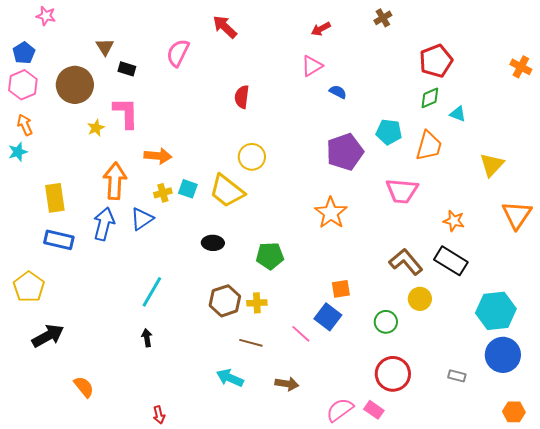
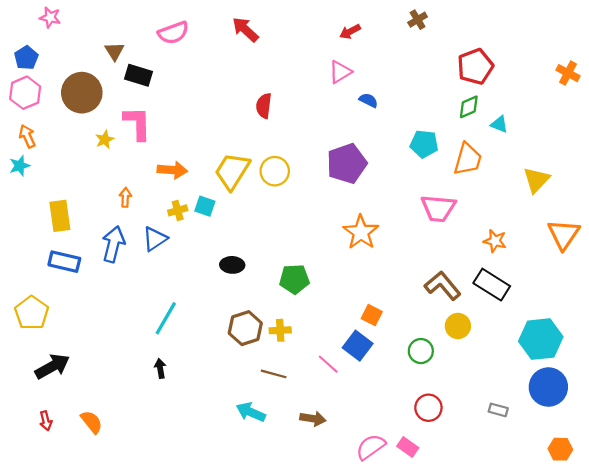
pink semicircle: (178, 53) -> (173, 33), moved, turned -136
black rectangle: (127, 69) -> (138, 75), size x1.4
purple pentagon: (345, 152) -> (347, 164), moved
orange arrow: (115, 181) -> (125, 197), size x0.5
yellow trapezoid: (227, 191) -> (232, 171), moved, turned 84
orange square: (341, 289) -> (372, 315), turned 36
red circle: (393, 374) -> (428, 408), size x0.7
red arrow: (159, 415) -> (46, 421), moved

